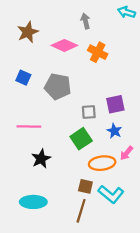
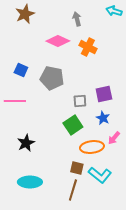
brown star: (28, 32) -> (25, 14), moved
pink line: (29, 126) -> (15, 101), moved
black star: (41, 159) -> (26, 143), moved

